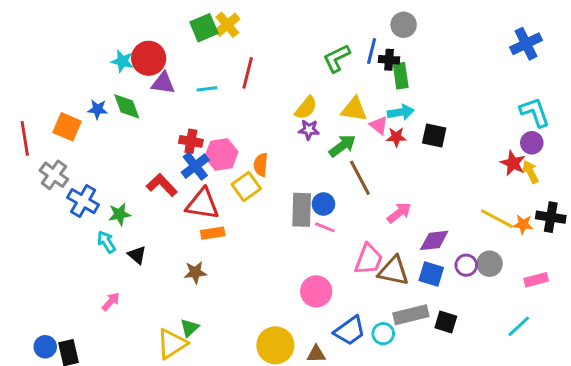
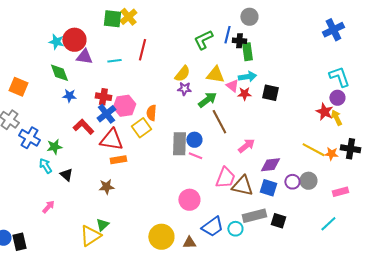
green square: (204, 28) -> (112, 19), turned 30
blue star: (98, 109) -> (69, 96), moved

